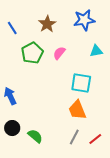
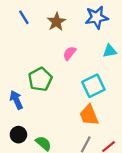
blue line: (12, 28) -> (24, 17), moved
green pentagon: (32, 53) -> (40, 79), moved
cyan square: (81, 83) -> (93, 86), turned -35

